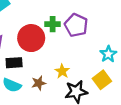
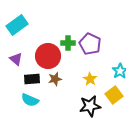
yellow star: (62, 71) -> (90, 79), moved
brown star: (39, 83) -> (55, 79), moved

